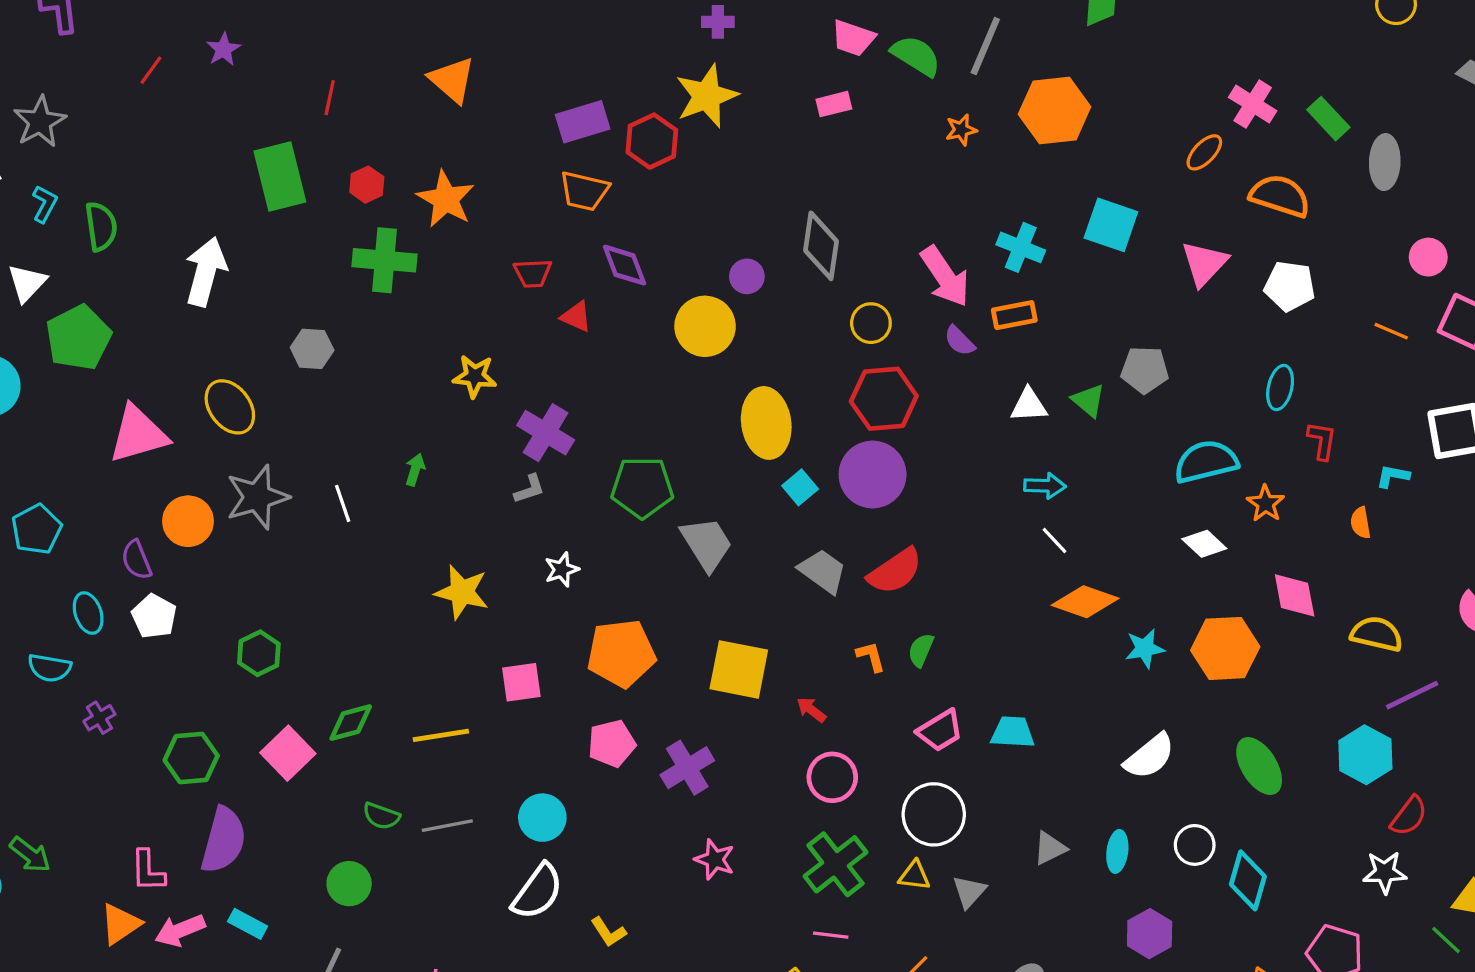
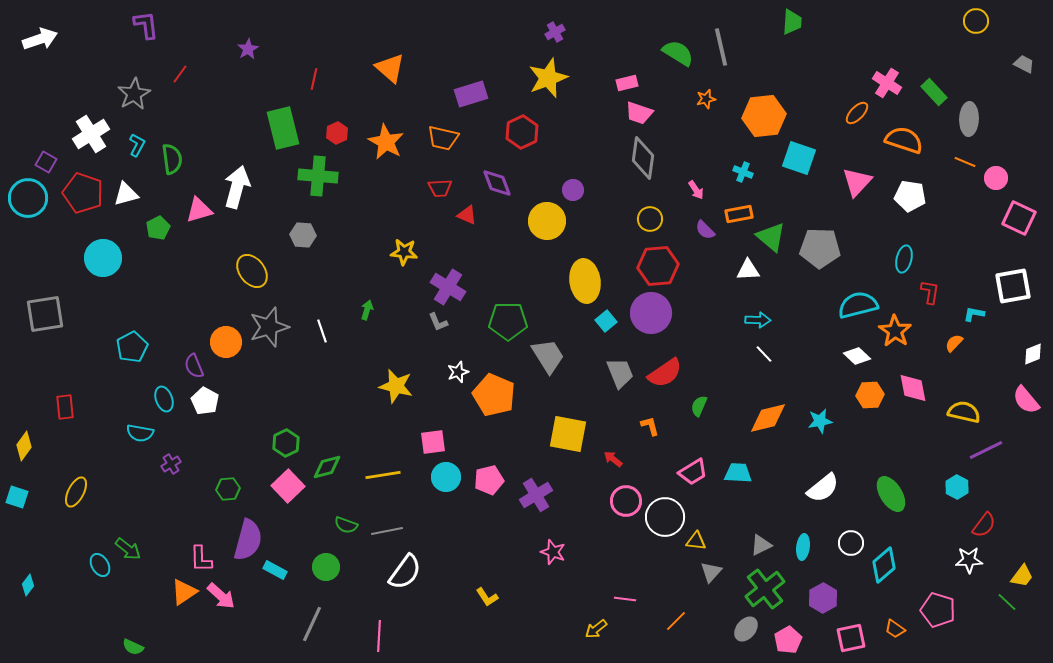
purple cross: (718, 22) -> (555, 32), turned -30
pink trapezoid: (853, 38) -> (639, 113), moved
gray line: (985, 46) -> (721, 47), turned -36
red line: (151, 70) -> (180, 74), moved
orange hexagon: (1055, 110) -> (764, 116), moved
red hexagon: (652, 141) -> (522, 132), moved
orange trapezoid: (584, 191) -> (443, 138), moved
gray diamond: (821, 246) -> (643, 158), moved
cyan cross: (1021, 247) -> (743, 172), size x0.7
green cross: (384, 260) -> (318, 176), moved
pink arrow: (945, 276) -> (696, 190), size x0.5
white triangle: (27, 283) -> (126, 194), turned 32
orange line: (1391, 331) -> (965, 162), moved
green pentagon: (78, 338) -> (158, 228), size x0.6
gray pentagon: (1145, 370) -> (820, 248), size x1.4
green triangle: (1088, 400) -> (771, 237), moved, size x1.4
pink triangle: (138, 434) -> (199, 210), moved, size x0.7
gray L-shape: (529, 489) -> (438, 322), turned 85
orange star: (1266, 503) -> (895, 331), size x1.4
orange semicircle: (1361, 523) -> (954, 343), turned 54
gray trapezoid: (823, 571) -> (620, 373), turned 32
orange diamond: (1085, 602) -> (768, 418), moved, turned -33
orange hexagon: (1225, 648) -> (870, 395), moved, size x0.7
green semicircle: (921, 650) -> (699, 406), moved
green hexagon: (259, 653) -> (286, 443), moved
orange pentagon: (621, 653) -> (494, 395), moved, turned 30
cyan hexagon: (1365, 755) -> (957, 487), size x0.7
green hexagon: (191, 758) -> (228, 489), size x0.7
white circle: (934, 814) -> (665, 517), moved
cyan circle: (542, 818) -> (446, 477), moved
green cross: (835, 864) -> (765, 589), moved
yellow triangle: (914, 876) -> (696, 541), moved
cyan diamond: (1248, 880) -> (884, 565), turned 33
white semicircle: (538, 892) -> (405, 572), moved
cyan rectangle: (248, 924) -> (275, 570), moved
pink arrow: (180, 930) -> (221, 596), turned -116

